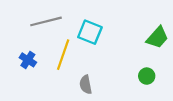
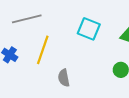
cyan square: (90, 32) -> (89, 29), moved

